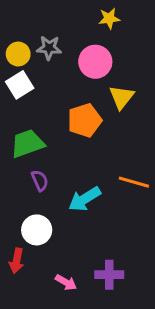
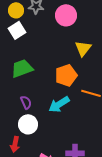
yellow triangle: (122, 97) -> (83, 48), moved
orange pentagon: (85, 120) -> (66, 75), moved
purple semicircle: (40, 181) -> (26, 102), moved

